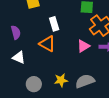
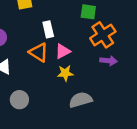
pink triangle: (83, 46) -> (63, 51), moved
yellow star: (61, 80) -> (65, 73), moved

